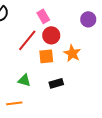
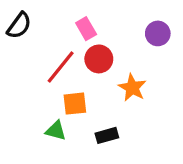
orange square: (46, 56) -> (75, 104), moved

